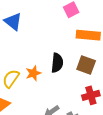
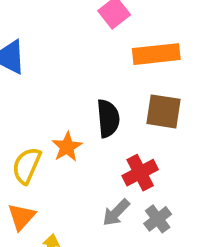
red cross: (91, 95) -> (140, 173), moved

